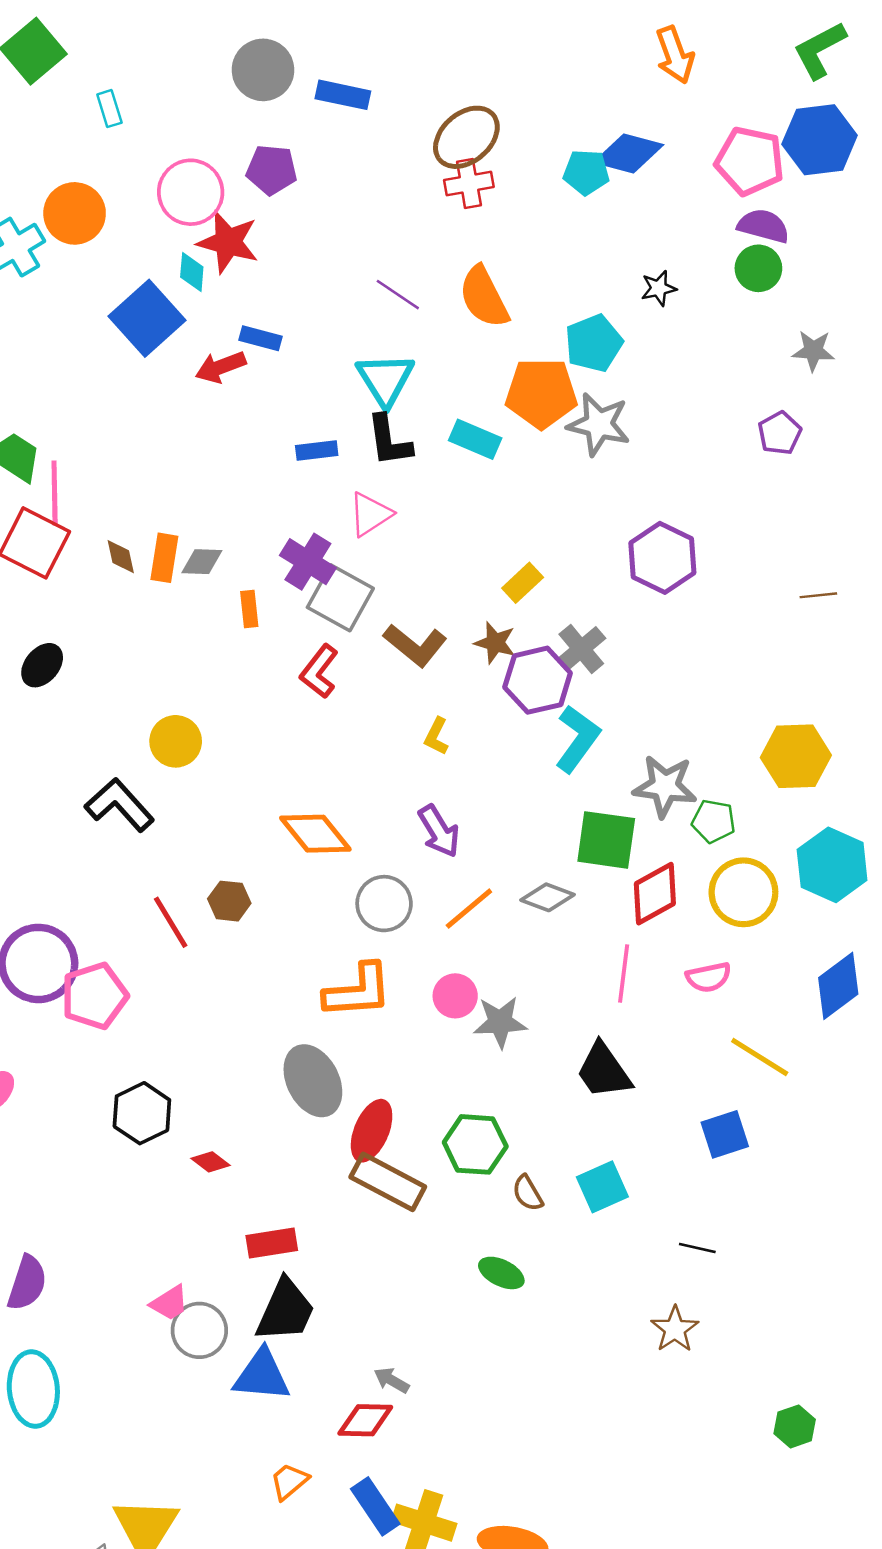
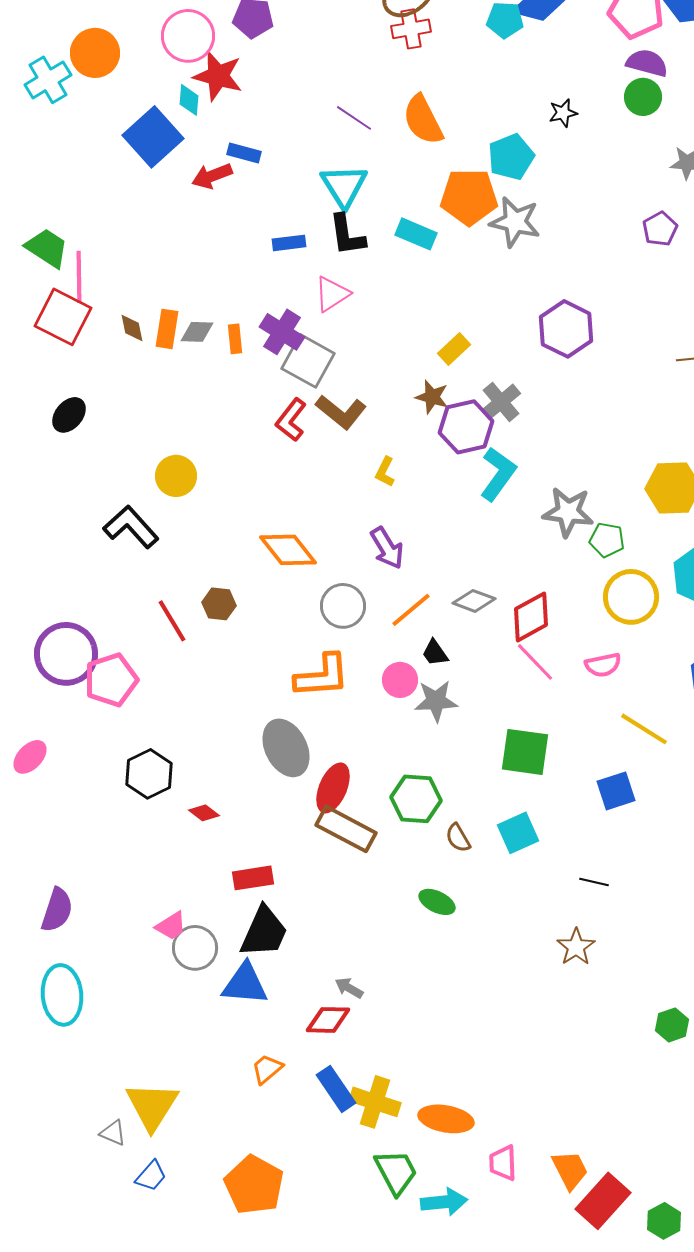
orange rectangle: (249, 609) -> (235, 339), moved
brown L-shape: (415, 645) -> (341, 412), moved
green square: (606, 840) -> (525, 752), moved
red diamond: (655, 894) -> (531, 617), moved
pink line: (624, 973) -> (535, 662), turned -51
black trapezoid: (604, 1071) -> (435, 653), moved, size x0.6

